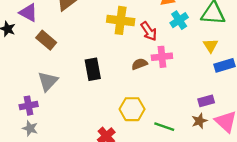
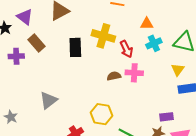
black rectangle: (93, 69) -> (75, 47), moved
gray triangle: (48, 81) -> (48, 100), moved
purple cross: (29, 106) -> (16, 56), moved

